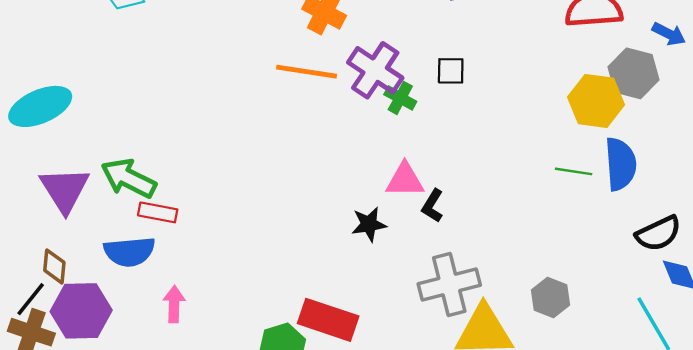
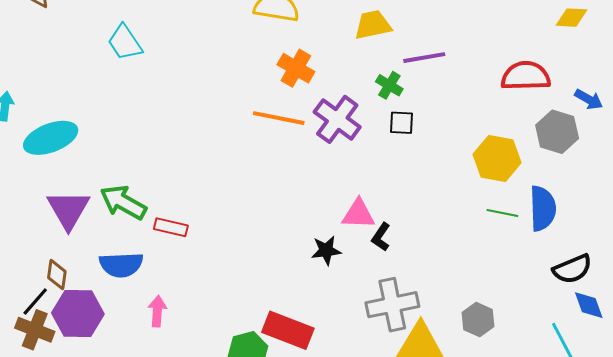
green cross: (400, 98) -> (389, 85), moved
yellow hexagon: (596, 101) -> (497, 158), moved
red rectangle: (158, 212) -> (171, 227), moved

